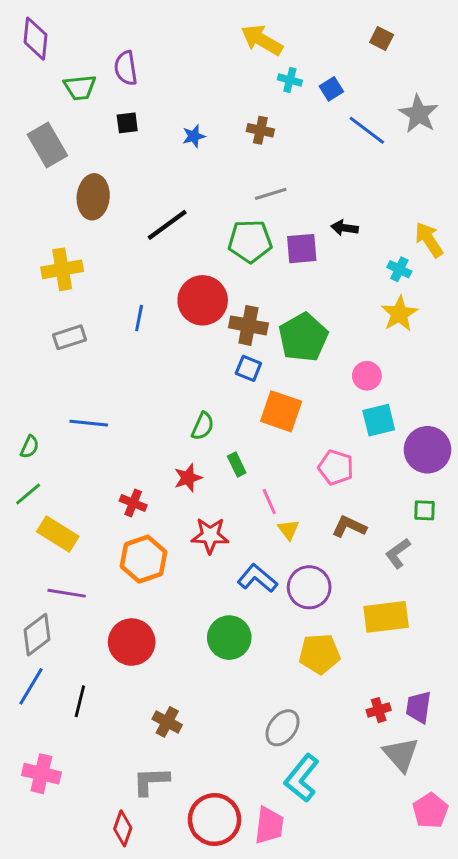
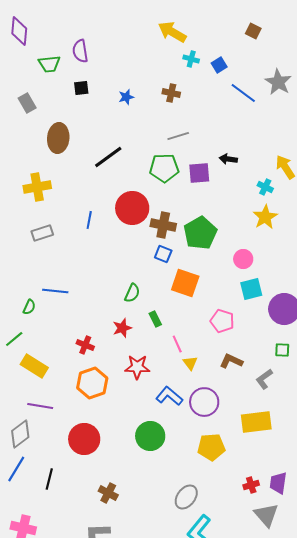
gray rectangle: (47, 145) -> (27, 103), size x0.7
green semicircle: (30, 447) -> (29, 307), moved

